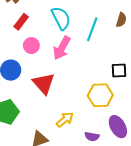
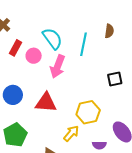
pink circle: (31, 46) -> (34, 56), moved
red triangle: (44, 84) -> (46, 103), turned -35
yellow hexagon: (100, 95) -> (88, 112), moved

